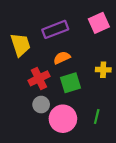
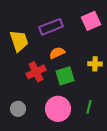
gray circle: (41, 105) -> (18, 109), moved

